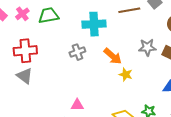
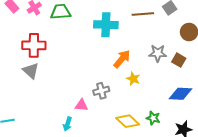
gray cross: (77, 52) -> (101, 91), moved
orange arrow: (113, 56) -> (122, 59), turned -96

